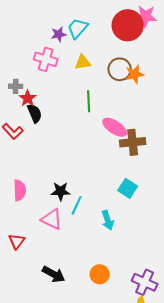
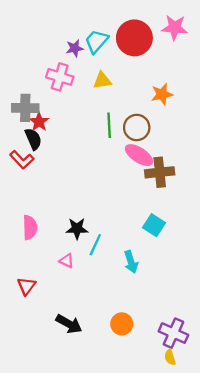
red circle: (128, 25) -> (134, 38), moved
brown circle: (120, 69) -> (137, 127), moved
gray cross: (16, 86) -> (25, 108), size x1.6
black semicircle: (35, 113) -> (33, 139), moved
pink triangle: (52, 219) -> (67, 261), size x0.6

